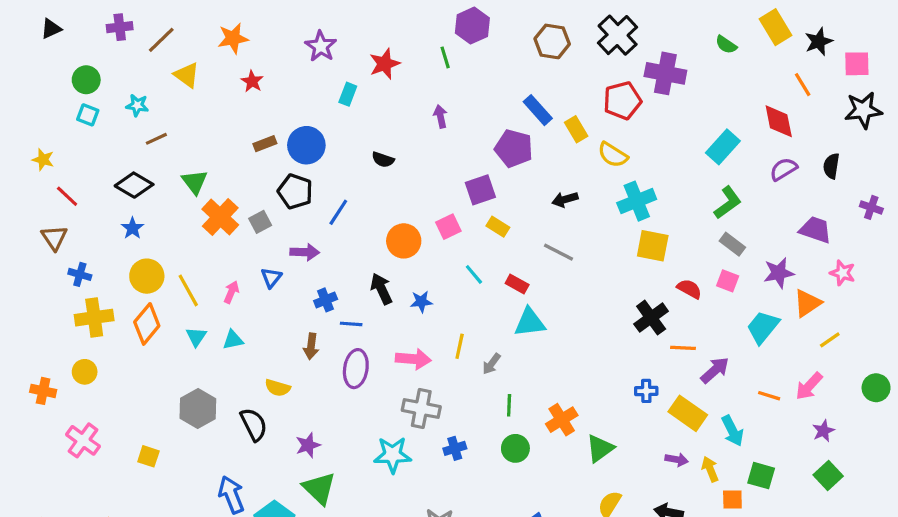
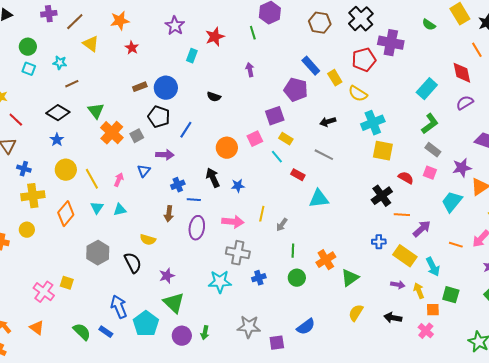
cyan line: (474, 274) -> (277, 157), moved
cyan triangle: (530, 322) -> (319, 199), moved
orange diamond: (147, 324) -> (66, 214), moved
pink cross: (83, 440) -> (44, 292), moved

